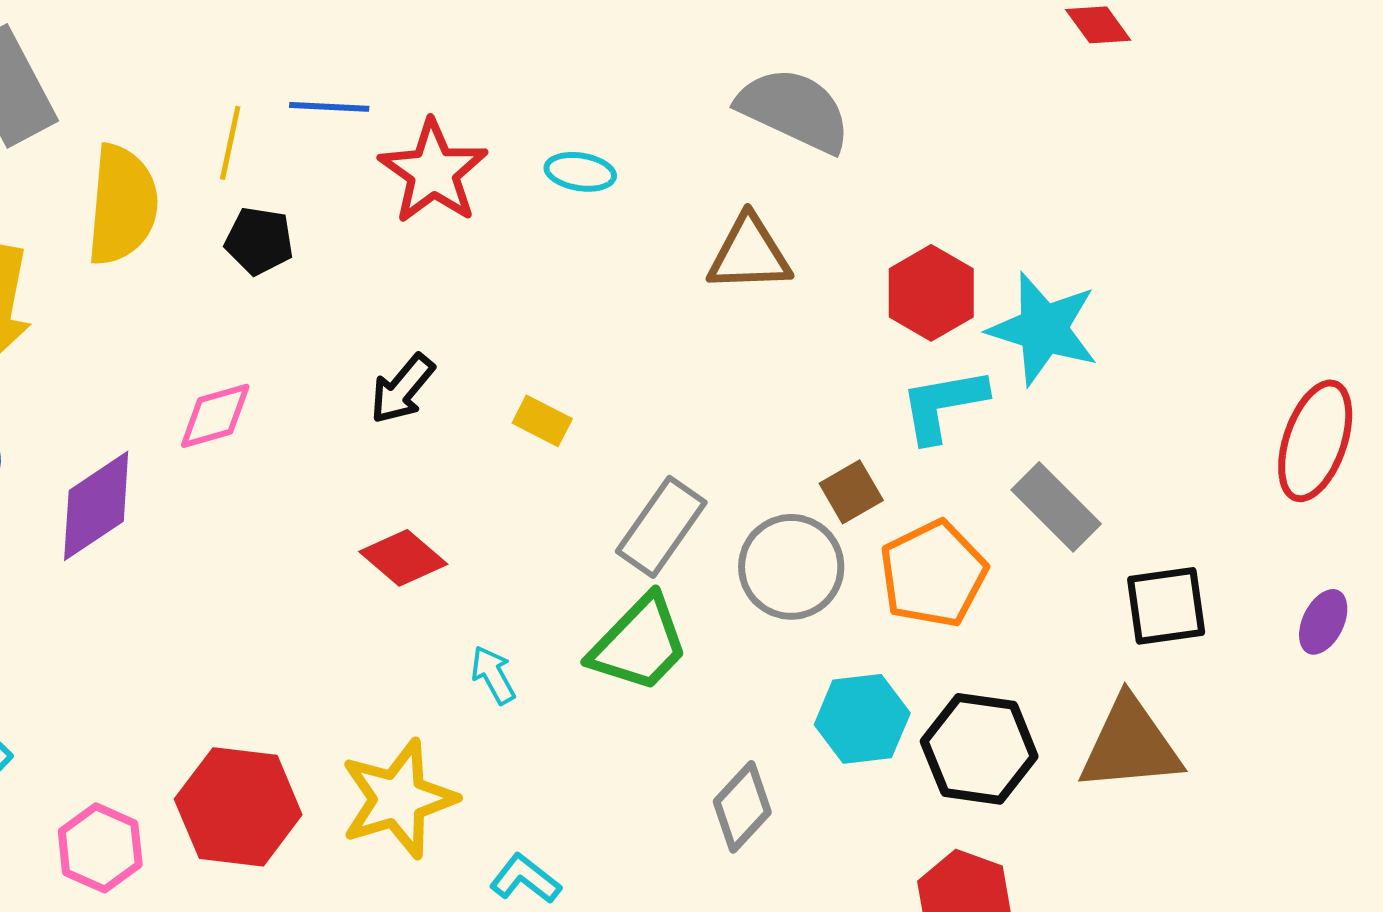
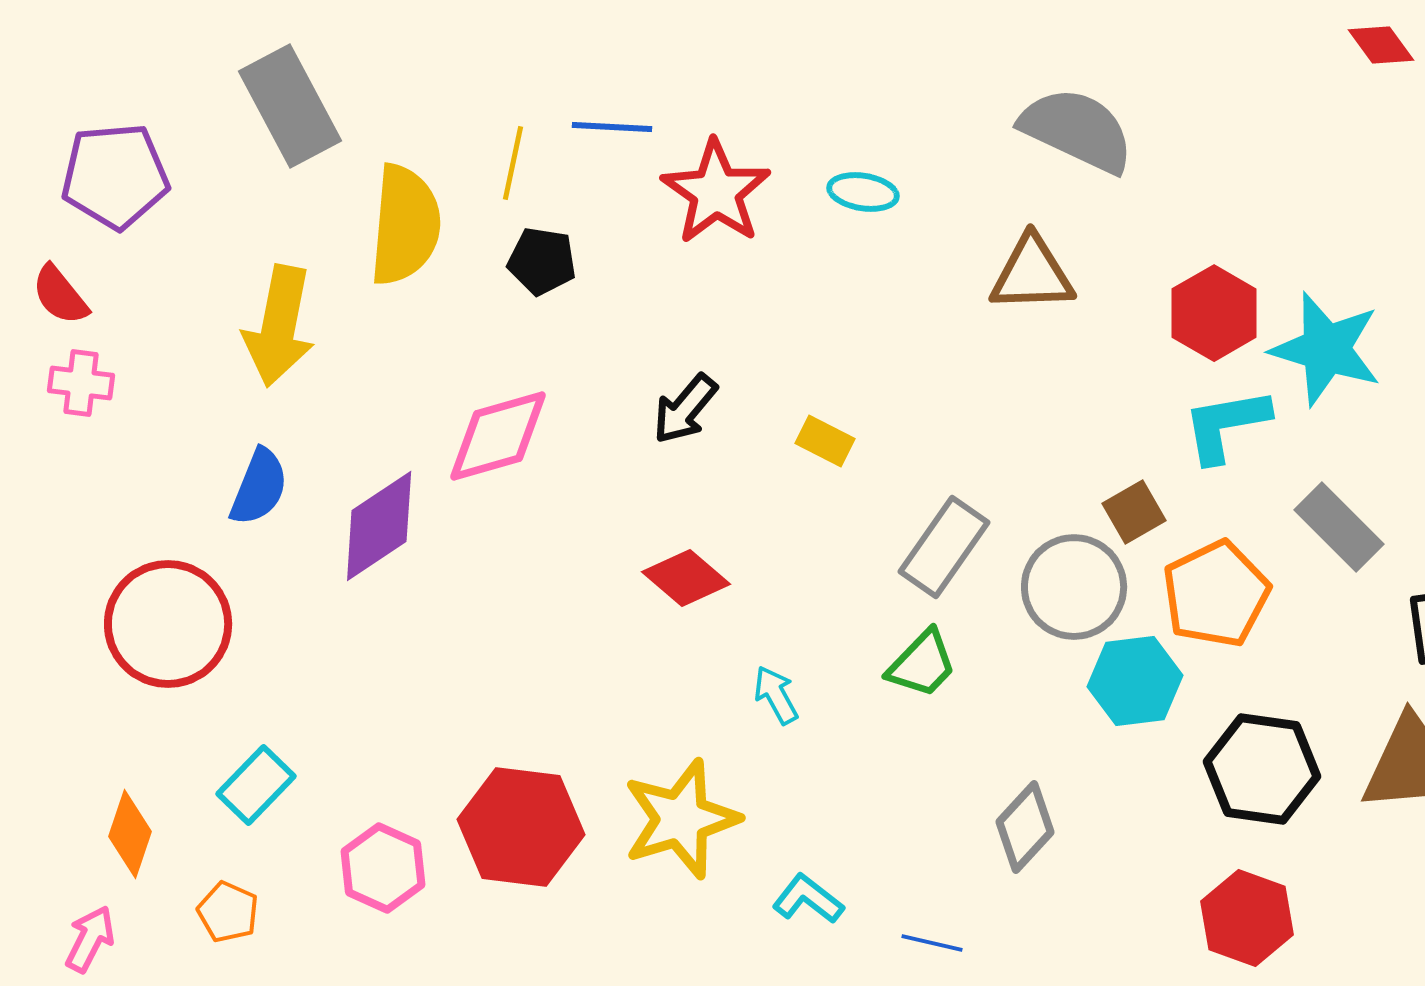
pink diamond: (215, 416) -> (498, 436), size x1.4
green trapezoid: (639, 644) -> (922, 664), size x0.7
cyan hexagon: (862, 719) -> (1135, 681), moved

